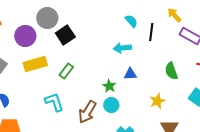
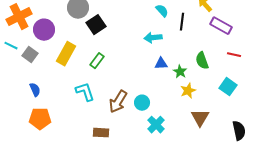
purple circle: (25, 36) -> (44, 30), moved
yellow rectangle: (35, 64) -> (66, 54), turned -45
green star: (109, 86) -> (180, 72), moved
cyan circle: (111, 105) -> (142, 103), moved

